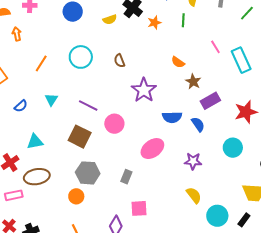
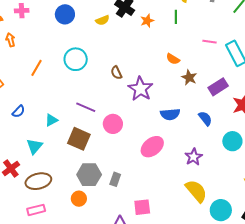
pink line: (215, 47) -> (210, 42), turned -48
brown semicircle: (119, 61) -> (116, 73), moved
cyan triangle: (51, 100) -> (51, 120), moved, turned 32
purple rectangle: (210, 101) -> (218, 87), moved
blue semicircle: (198, 124) -> (205, 118), moved
cyan triangle: (35, 142) -> (35, 146), turned -36
purple star: (193, 161) -> (194, 157), turned -30
gray rectangle: (126, 177) -> (115, 179), moved
pink rectangle: (14, 195) -> (36, 210), moved
yellow semicircle: (194, 195) -> (196, 191), size x1.4

